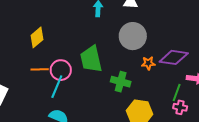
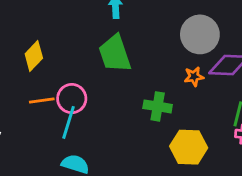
gray circle: (133, 36) -> (200, 34), moved
green trapezoid: (91, 59) -> (115, 54), moved

